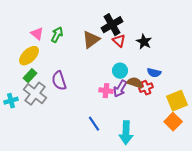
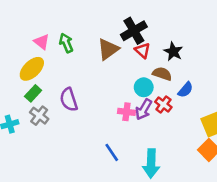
green arrow: (57, 35) -> (66, 43), turned -49
blue semicircle: (154, 73) -> (186, 90), turned -64
brown semicircle: (135, 83) -> (162, 74), moved
red cross: (146, 88) -> (163, 104), moved, turned -32
gray cross: (35, 94) -> (39, 116), size x0.7

